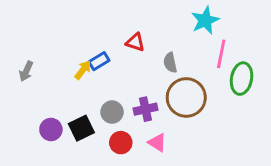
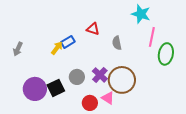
cyan star: (205, 20) -> (141, 14), turned -30
brown circle: (186, 97) -> (122, 80), moved
purple cross: (145, 109) -> (100, 75), turned -35
purple circle: (51, 130) -> (35, 89), size x1.5
red circle: (121, 143) -> (90, 103), moved

